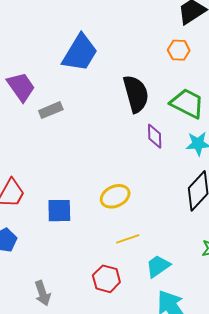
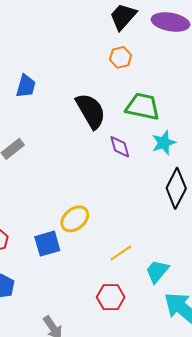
blue trapezoid: (80, 53) -> (26, 86), size x0.6
yellow ellipse: (115, 196) -> (75, 219), moved

